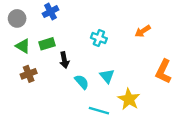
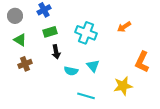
cyan cross: (99, 38) -> (86, 33), size x1.5
green rectangle: (47, 44) -> (50, 32), moved
cyan semicircle: (82, 82) -> (71, 71), turned 144
yellow star: (129, 99) -> (123, 86), moved, turned 30

